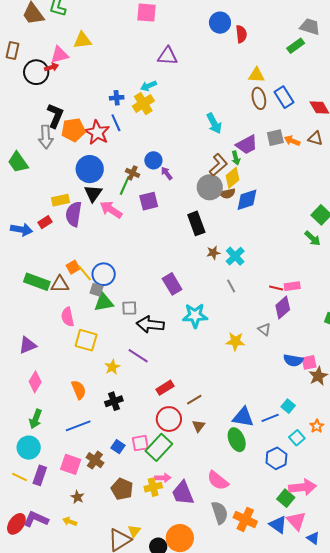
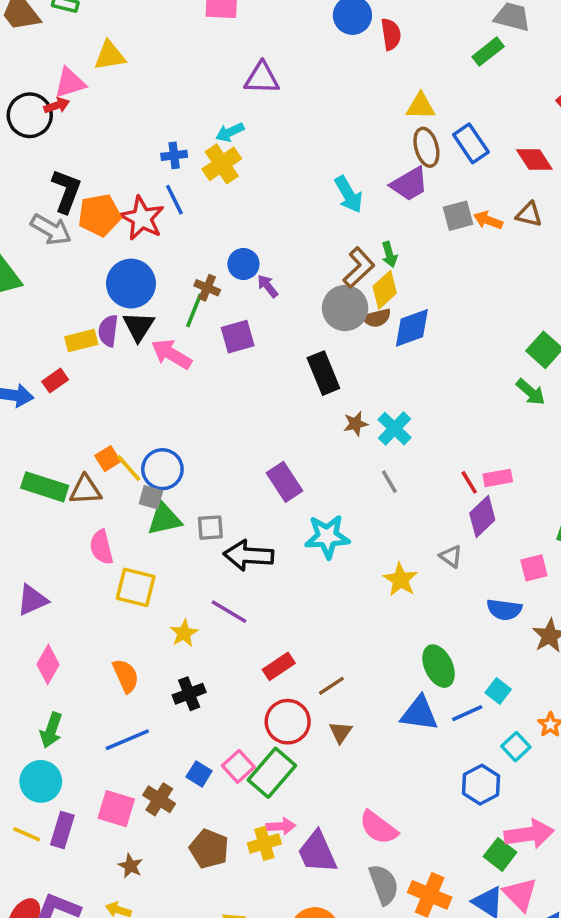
gray arrow: (46, 137) -> (51, 230), turned -55
purple trapezoid: (247, 145) -> (409, 184), moved
purple semicircle: (74, 214) -> (108, 331), moved, size x0.7
red line: (276, 288) -> (469, 482), turned 48
yellow star: (235, 341) -> (400, 580), turned 30
pink square: (309, 362) -> (534, 568), moved
green ellipse: (237, 440) -> (439, 666), moved
pink square: (140, 443) -> (238, 766), turned -30

